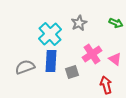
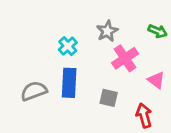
cyan cross: (50, 34) -> (68, 46), size x0.6
pink cross: (92, 54) -> (125, 58), moved
gray square: (72, 72) -> (109, 98), moved, turned 32

